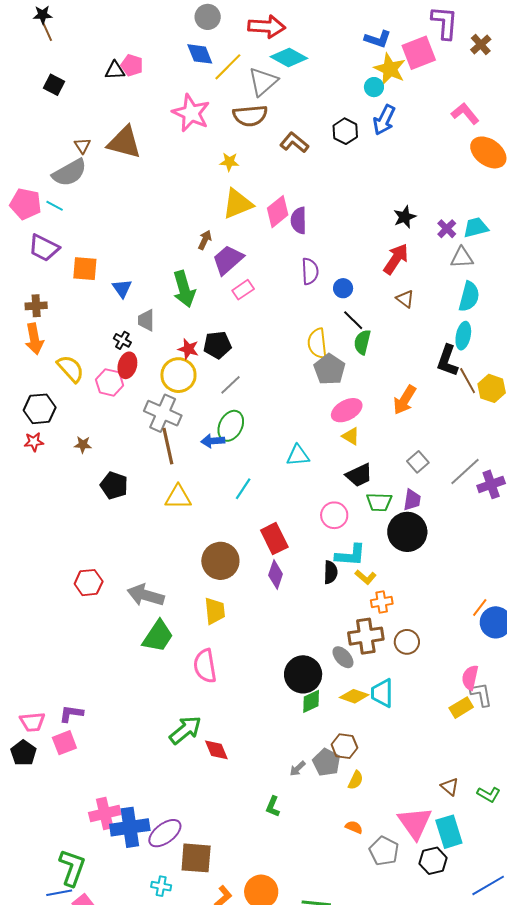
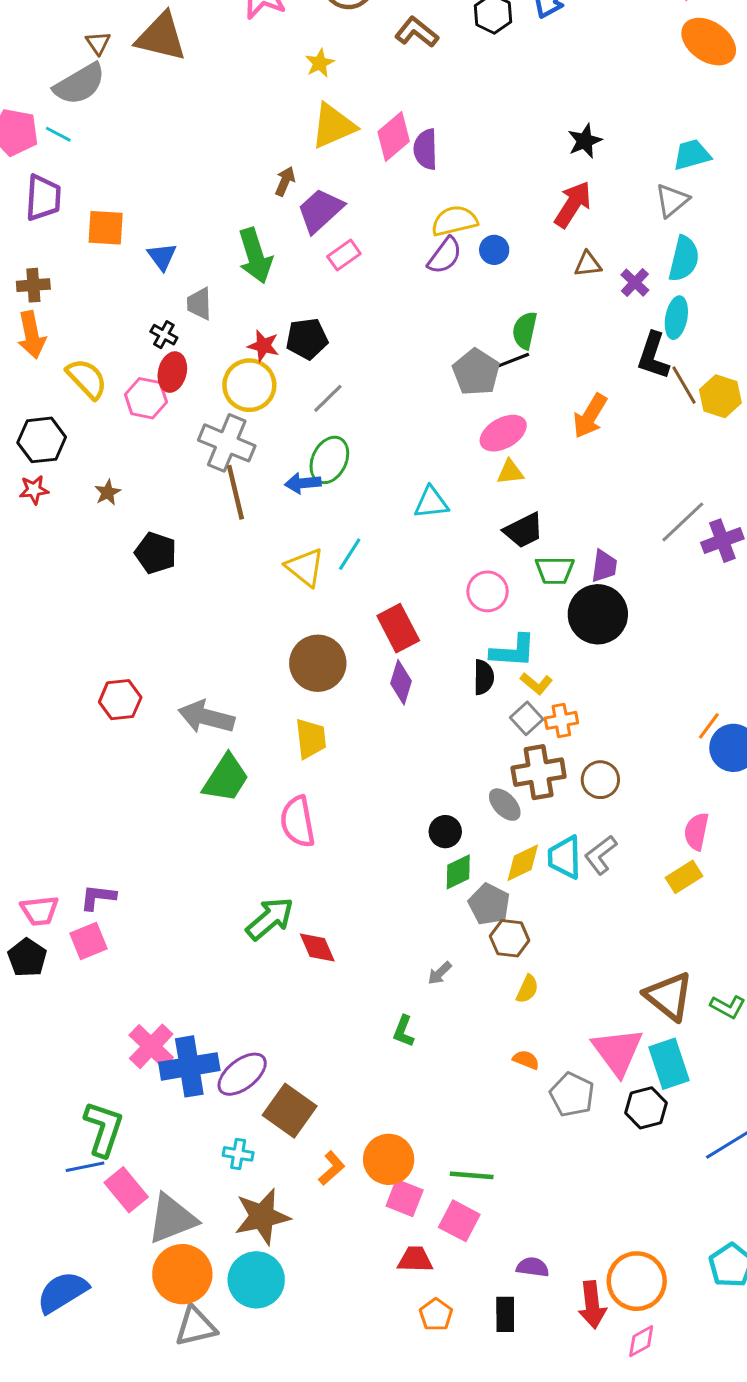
yellow star: (229, 162) -> (320, 63), turned -30
purple cross: (447, 229) -> (635, 283), moved
purple trapezoid: (44, 248) -> (43, 198), turned -112
gray triangle: (462, 258) -> (672, 200), turned -35
purple semicircle: (310, 271) -> (445, 256), moved, turned 40
brown triangle: (405, 299) -> (588, 264), turned -42
black line: (353, 320) -> (512, 361), moved, turned -65
yellow semicircle: (317, 343) -> (454, 221), moved, turned 84
yellow triangle: (351, 436) -> (510, 472), turned -36
brown star: (83, 445) -> (108, 492), turned -30
gray square: (418, 462) -> (527, 718), moved
yellow triangle: (178, 497) -> (305, 567), moved, turned 40
black circle: (303, 674) -> (445, 832), size x0.6
gray L-shape: (481, 694) -> (601, 855), moved, turned -116
yellow diamond: (354, 696) -> (523, 863), turned -44
gray pentagon: (327, 762) -> (489, 904), moved
brown triangle: (450, 787) -> (669, 996), size x1.8
pink cross: (105, 813) -> (151, 1046), turned -32
brown square: (196, 858) -> (290, 1111), turned 32

